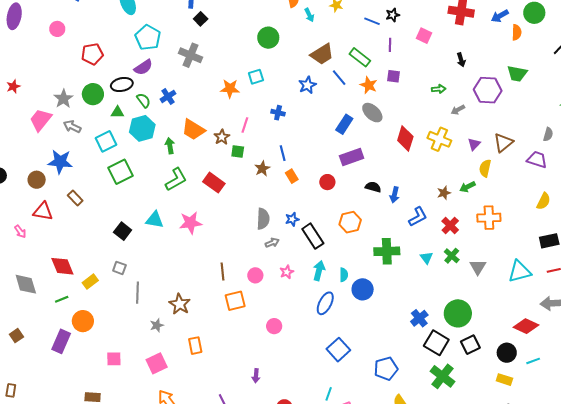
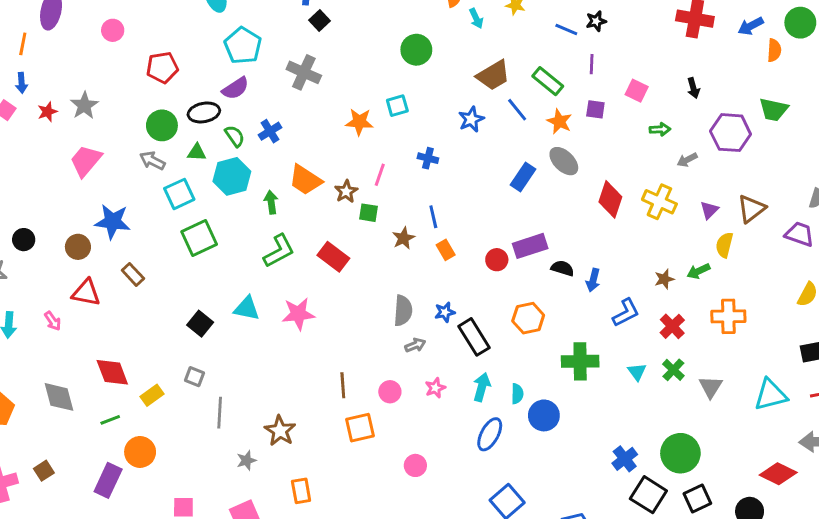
pink square: (424, 36) -> (637, 91), moved
gray star: (63, 99) -> (84, 106), moved
gray arrow: (72, 127) -> (152, 161), moved
purple rectangle: (352, 157) -> (530, 246), moved

